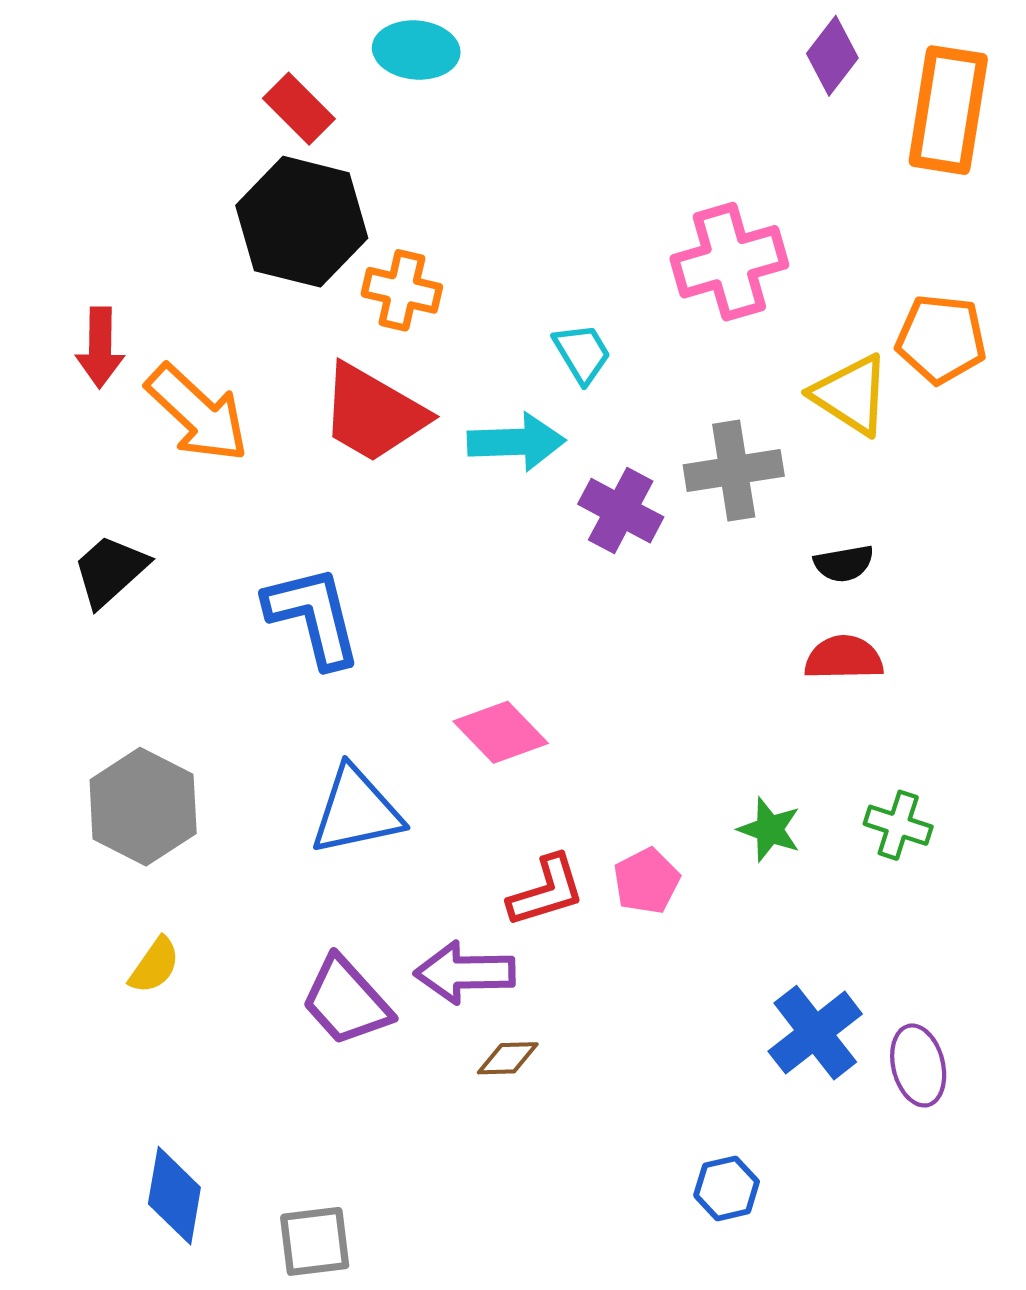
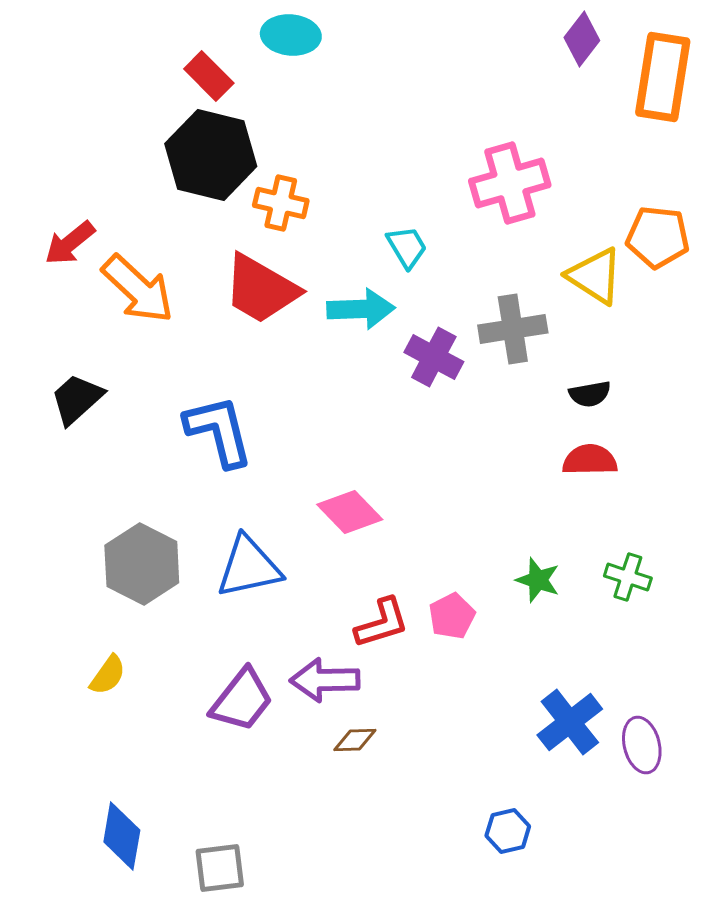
red arrow: (100, 348) -> (70, 243), turned 50
gray hexagon: (143, 807) -> (142, 564), moved
purple trapezoid: (346, 1001) -> (242, 700), turned -100

